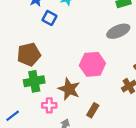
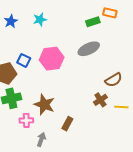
blue square: (49, 18) -> (24, 60), moved
pink hexagon: (92, 64) -> (52, 59), moved

